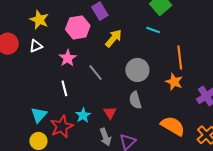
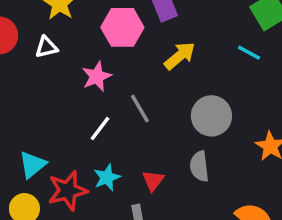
white line: (64, 88) -> (100, 128), moved, turned 42

